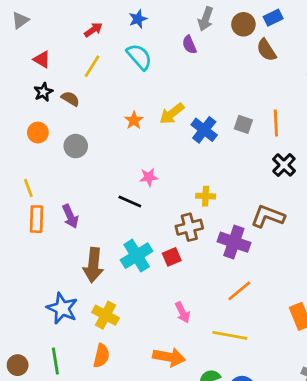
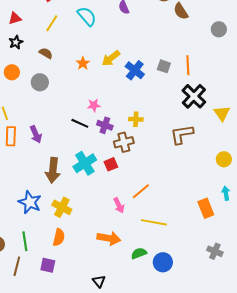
red triangle: (42, 60) -> (15, 18), turned -48
brown semicircle: (70, 99) -> (46, 53), moved
black cross: (284, 165) -> (194, 96), size x1.4
brown L-shape: (268, 216) -> (182, 134), turned -30
purple cross: (234, 242) -> (105, 125), moved, size x0.7
orange line: (239, 291) -> (141, 191), moved

